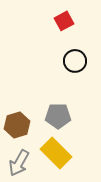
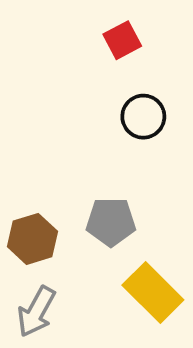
yellow rectangle: (56, 153) -> (153, 292), moved

